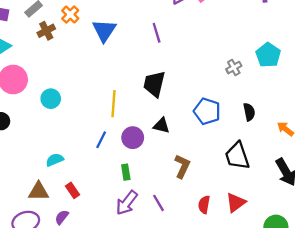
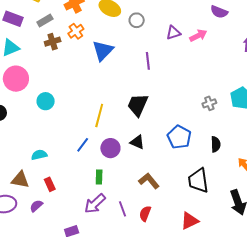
brown L-shape: (182, 166) -> (149, 181), turned -75
red semicircle: (204, 205) -> (145, 214), moved

